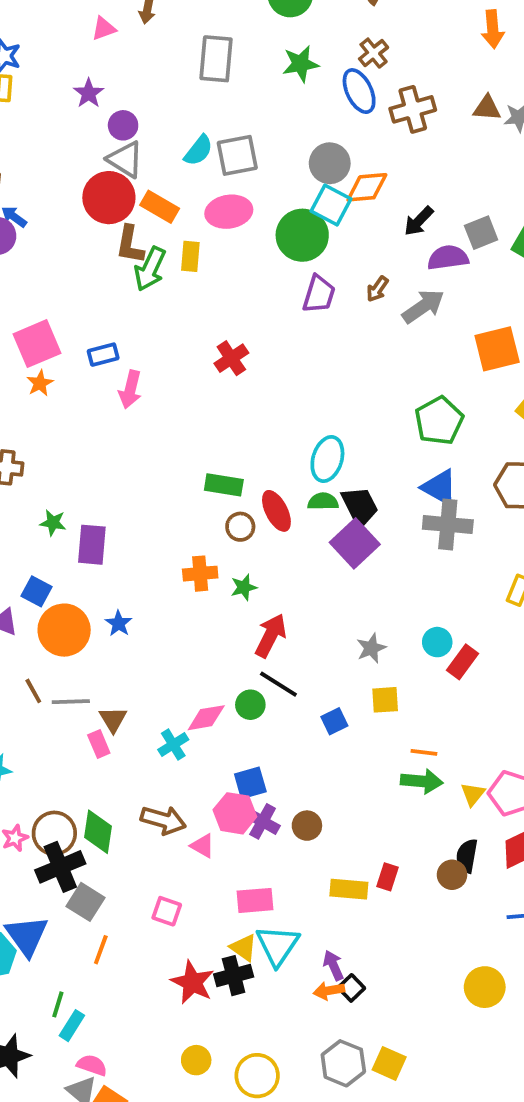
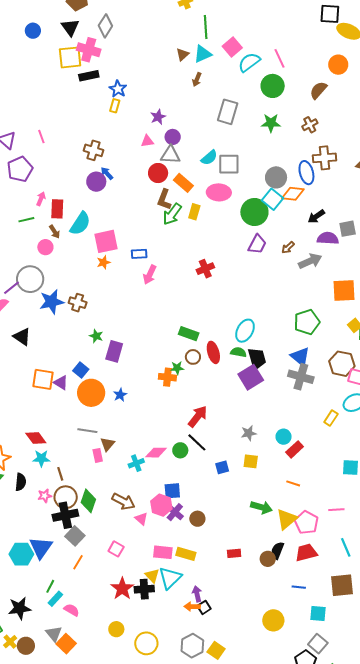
pink triangle: (104, 29) -> (147, 141), moved
blue ellipse: (359, 91) -> (306, 173), moved
gray triangle: (125, 159) -> (170, 155), turned -40
red circle: (109, 198) -> (158, 173), size x0.7
green star: (244, 587) -> (177, 368), moved
brown line: (33, 691) -> (60, 474), moved
orange line: (424, 752) -> (293, 483), moved
yellow triangle: (473, 794) -> (287, 519), size x1.6
red rectangle: (387, 877) -> (234, 553), turned 56
yellow rectangle: (349, 889) -> (186, 554), moved
pink semicircle: (92, 1065) -> (72, 610), moved

